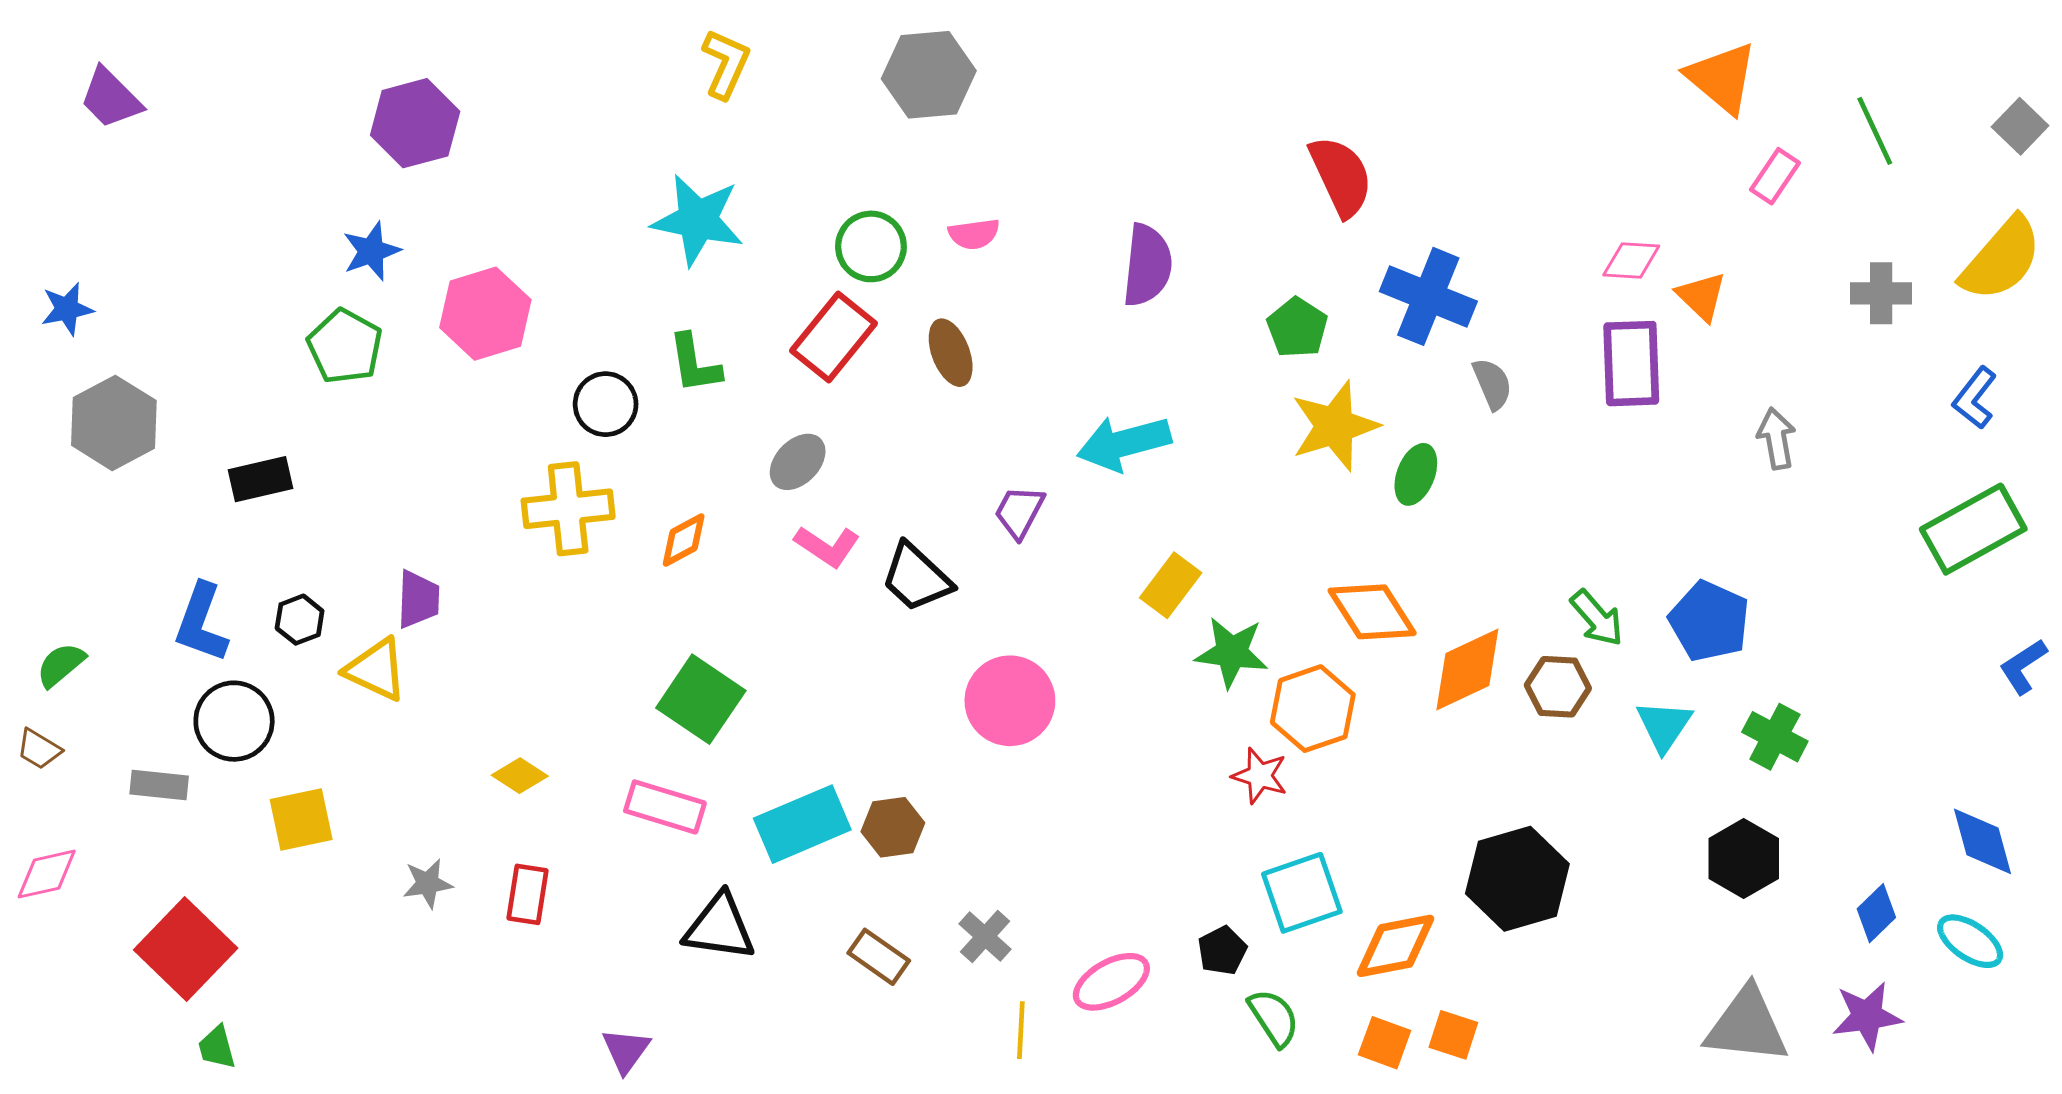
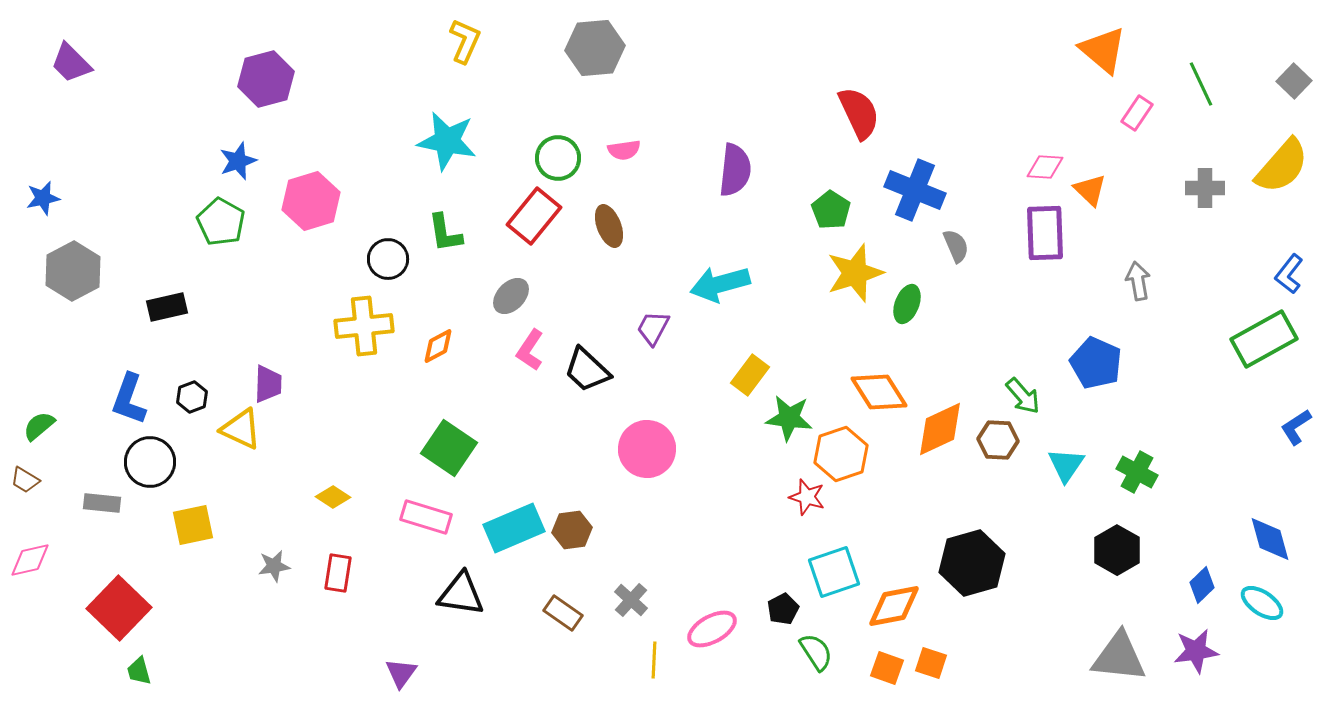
blue L-shape: (1975, 398) -> (1289, 274), moved
pink L-shape: (827, 546) -> (530, 350), turned 90
blue pentagon: (1709, 621) -> (1096, 363), moved

